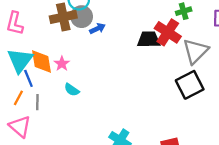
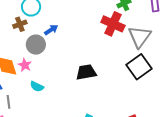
brown cross: (63, 17) -> (20, 24), size x0.6
gray circle: (82, 17) -> (36, 45), moved
black trapezoid: (149, 40) -> (86, 72), moved

